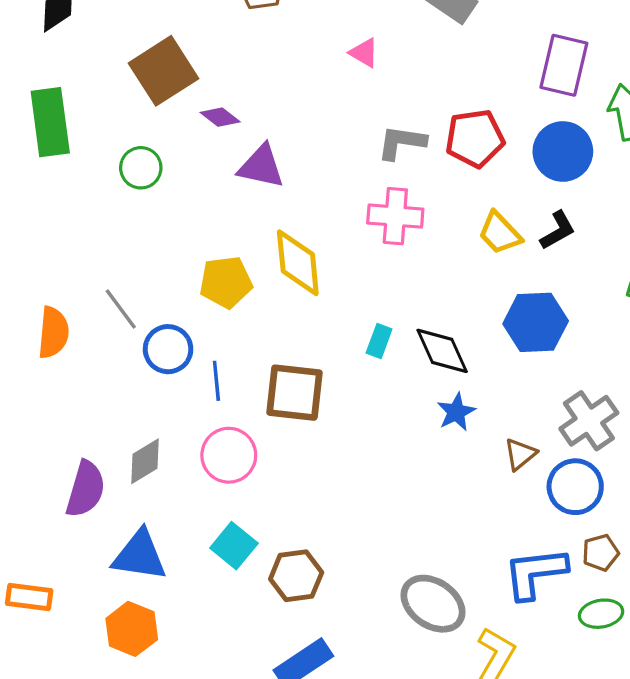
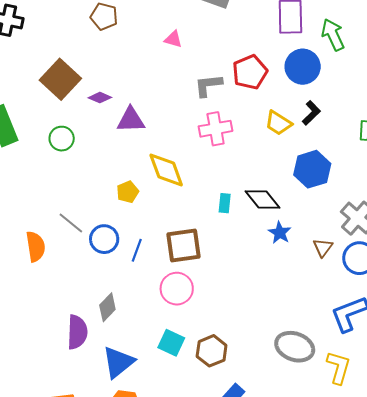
yellow pentagon: (226, 282) -> (128, 192), size x0.7
blue line: (216, 381) -> (137, 250), turned 40
pink circle: (229, 455) -> (177, 289), moved
blue triangle: (140, 555) -> (118, 362), turned -33

